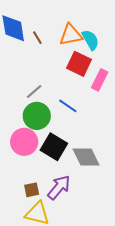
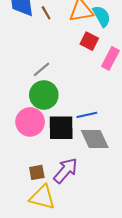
red square: (79, 64) -> (89, 41), size x0.7
blue line: (68, 106) -> (87, 115), moved, turned -48
black square: (54, 147) -> (61, 128), turned -32

